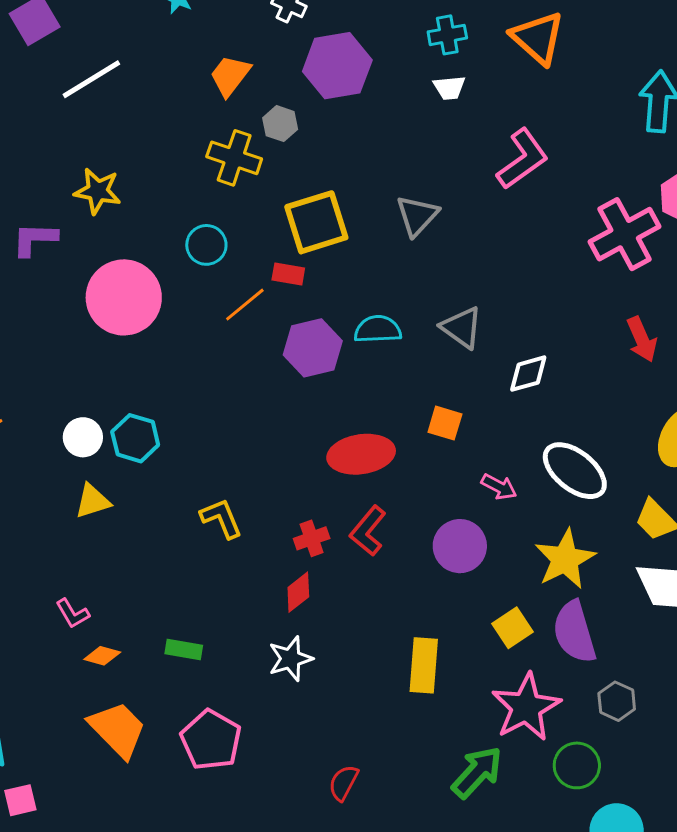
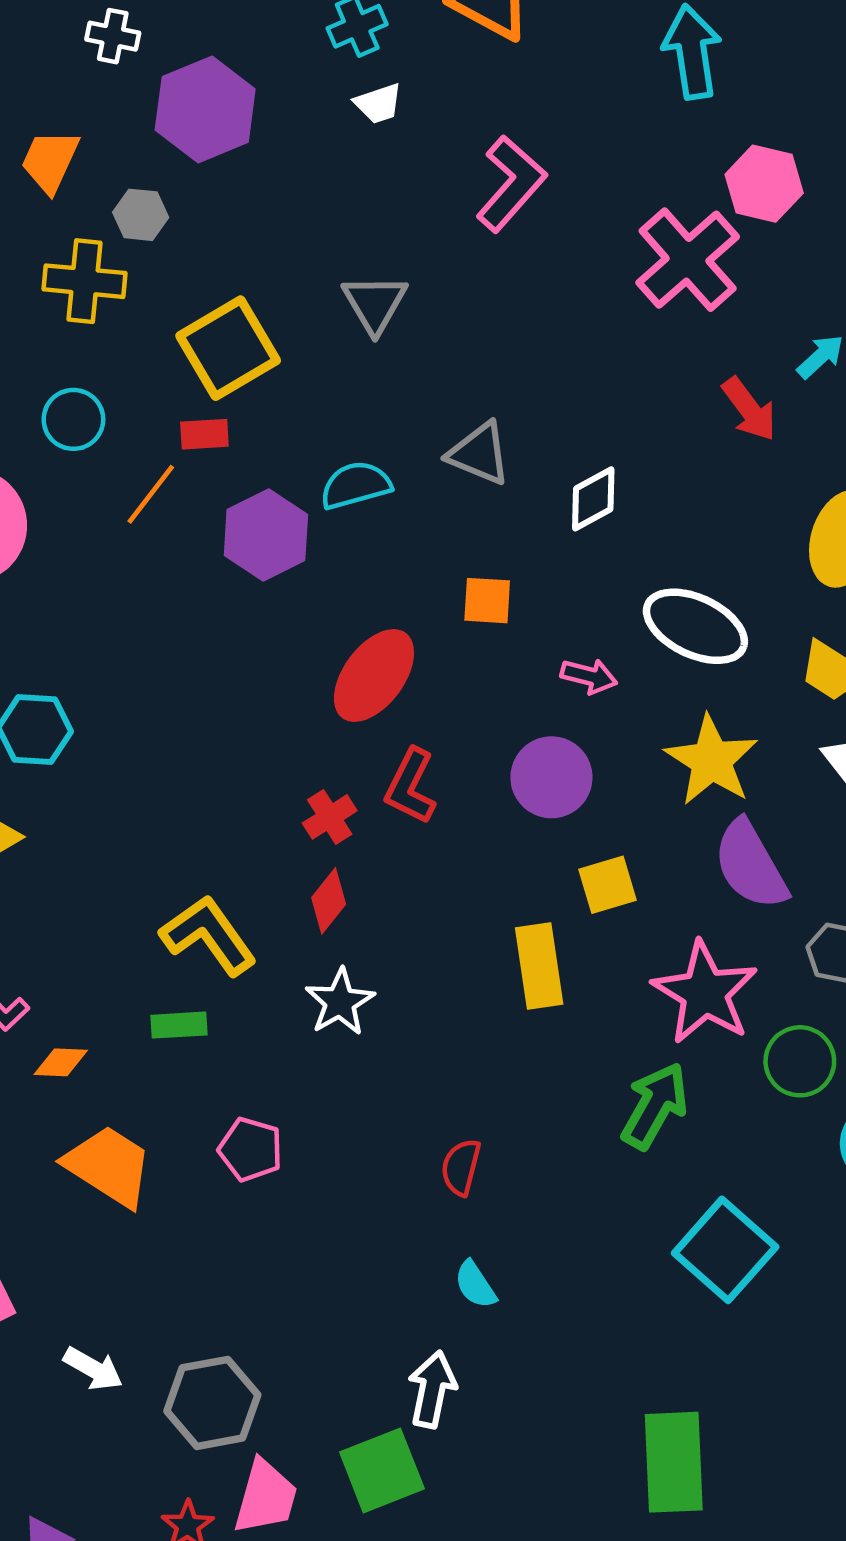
red ellipse: (361, 454) -> (374, 676), turned -32
yellow L-shape: (221, 518) -> (208, 935), moved, size x1.4
yellow square: (512, 628) -> (608, 885), moved, turned 30
pink pentagon: (211, 740) -> (250, 1149), size x0.7

